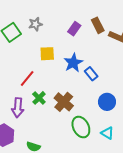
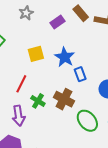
gray star: (35, 24) -> (26, 13), moved
purple rectangle: (74, 29) -> (58, 22), turned 32
blue rectangle: (91, 74) -> (80, 74), moved, turned 32

